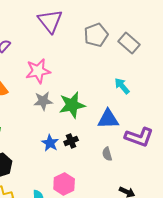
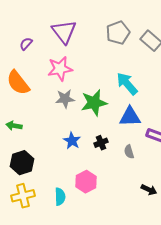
purple triangle: (50, 21) -> (64, 32), moved
cyan arrow: (122, 86) -> (127, 84), moved, size x1.4
black cross: (71, 141) -> (101, 143), moved

